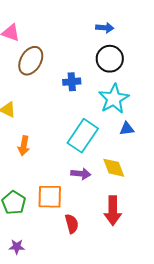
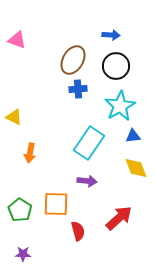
brown ellipse: (31, 61) -> (73, 60), moved
yellow diamond: (114, 168) -> (136, 168), moved
red arrow: (113, 211) -> (119, 218), turned -132

